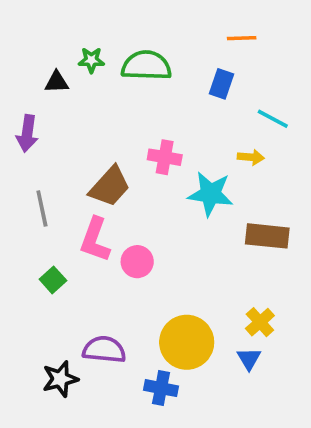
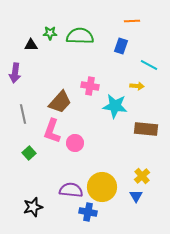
purple semicircle: (104, 350) -> (71, 190), moved

